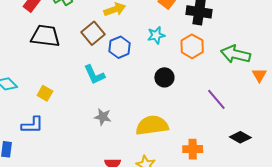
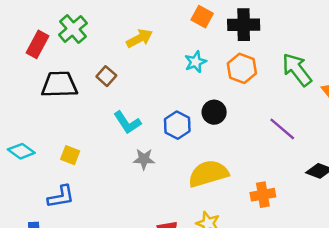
brown square: (93, 33) -> (106, 76), moved, size x0.7
blue hexagon: (120, 47) -> (177, 125), moved
green arrow: (236, 54) -> (297, 70), turned 48
gray star: (103, 117) -> (144, 159), moved

